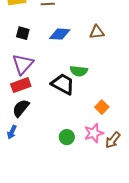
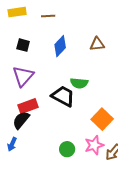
blue diamond: (60, 34) -> (60, 46), turned -50
red rectangle: (21, 85) -> (28, 106), moved
orange square: (102, 107) -> (102, 119), size x1.5

